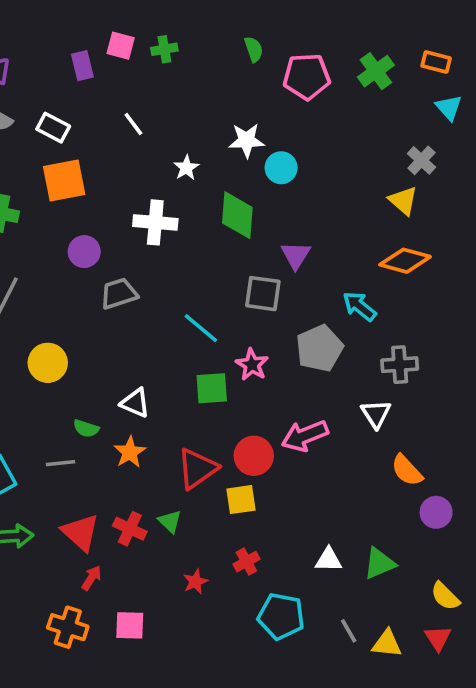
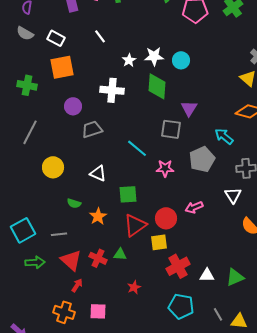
white star: (246, 140) -> (154, 56), moved
pink star: (252, 365) -> (165, 168), turned -30
green square: (212, 388) -> (128, 194), moved
white triangle: (135, 403) -> (98, 173), moved
pink arrow: (305, 436) -> (194, 207), size x0.7
gray line: (60, 463) -> (59, 234), moved
green triangle: (170, 521) -> (120, 254), turned -40
red cross: (246, 562) -> (178, 266), moved, size x1.6

